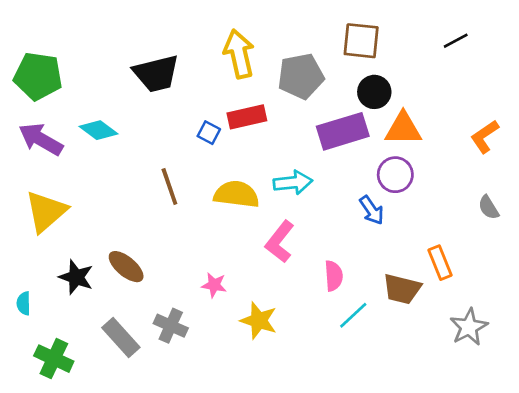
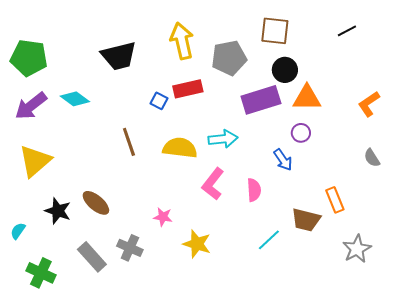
purple arrow: (41, 139) -> (31, 106), turned -68
purple circle: (395, 175) -> (301, 133), size x0.7
pink semicircle: (334, 276) -> (254, 190), moved
cyan semicircle: (24, 303) -> (18, 231), turned 36

